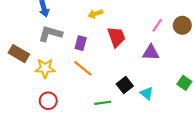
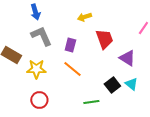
gray L-shape: (50, 34) -> (41, 36), turned 50
purple triangle: (151, 53) -> (127, 58), moved, turned 30
cyan triangle: (147, 93) -> (131, 84), moved

